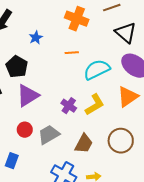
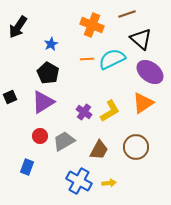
black pentagon: (17, 67) -> (48, 73), moved
cyan semicircle: (97, 70) -> (112, 59), moved

